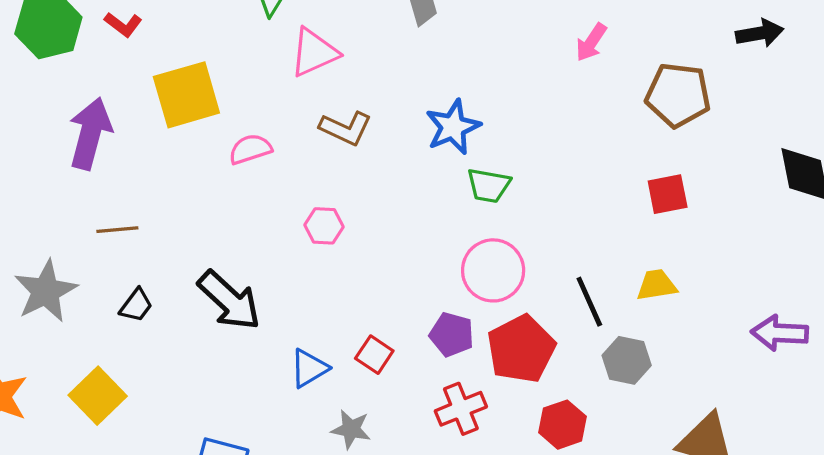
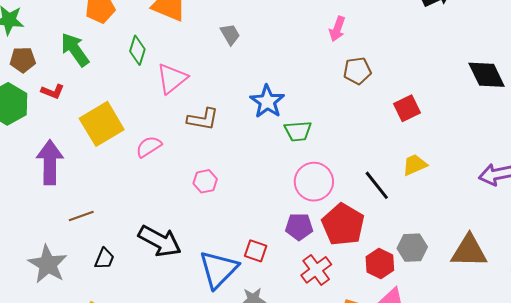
brown pentagon: (678, 95) -> (357, 71), moved, size x0.7
gray hexagon: (627, 360) -> (412, 248), moved
blue triangle: (309, 368) -> (218, 269), size x1.6

